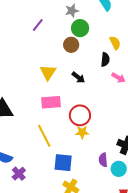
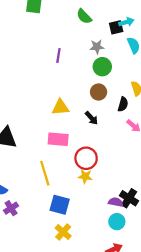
purple line: (38, 25) -> (58, 56), turned -40
brown circle: (71, 45) -> (99, 92), moved
yellow triangle: (48, 72) -> (60, 107), turned 42
purple semicircle: (103, 160) -> (116, 202), moved, turned 96

